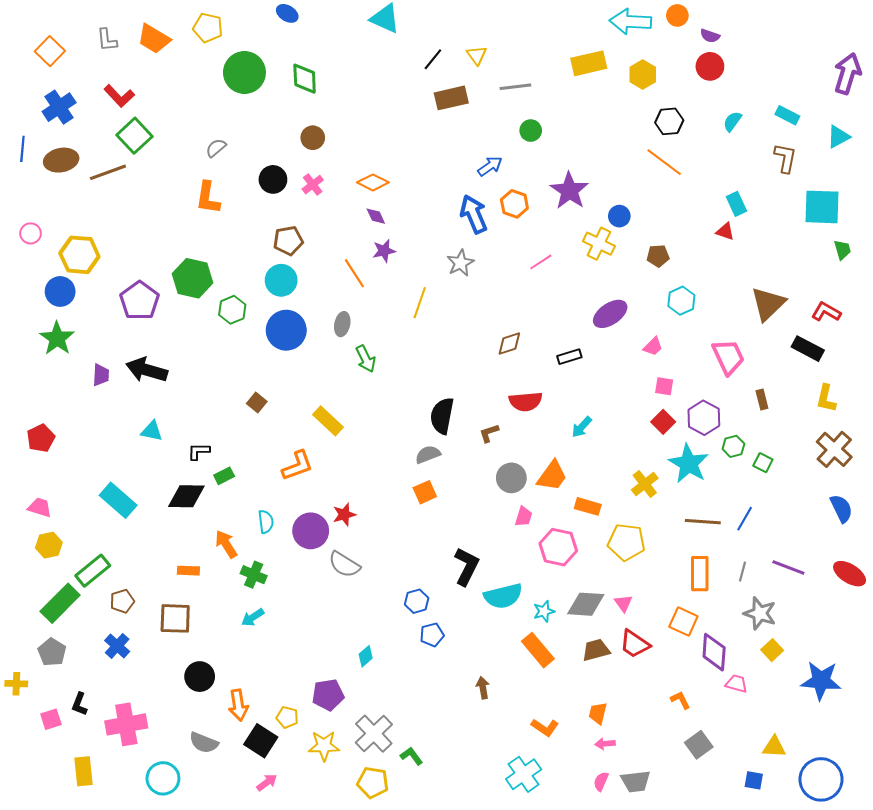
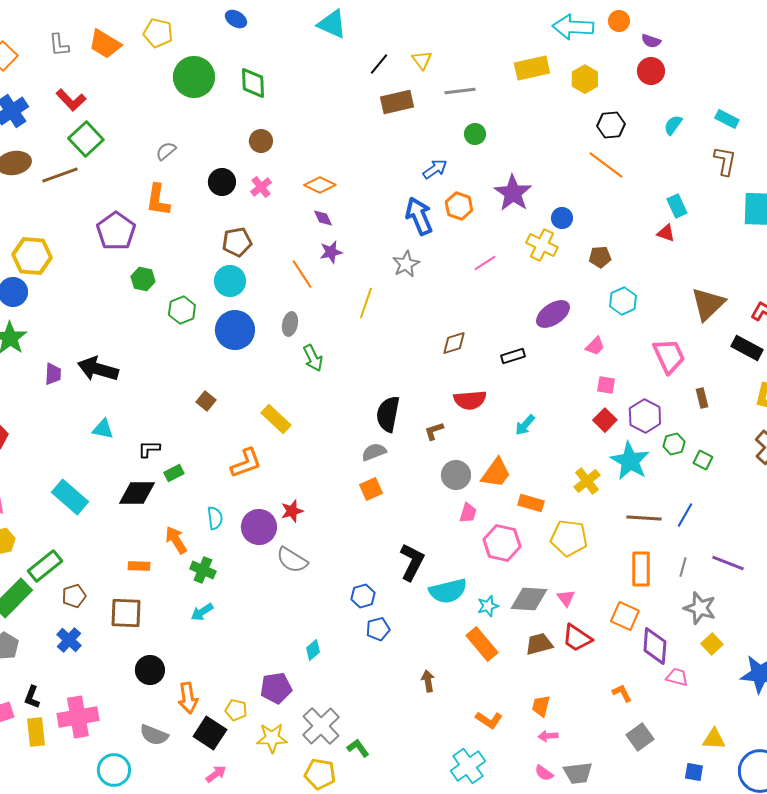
green hexagon: (193, 278) -> (143, 279), size x0.6
purple pentagon: (140, 301) -> (116, 231), moved
yellow rectangle: (84, 771) -> (36, 732), moved
pink semicircle: (601, 781) -> (544, 773), turned -78

